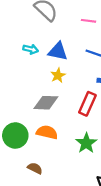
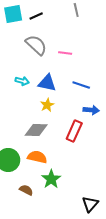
pink line: (89, 21) -> (65, 53), moved
green star: (86, 143) -> (51, 179), moved

